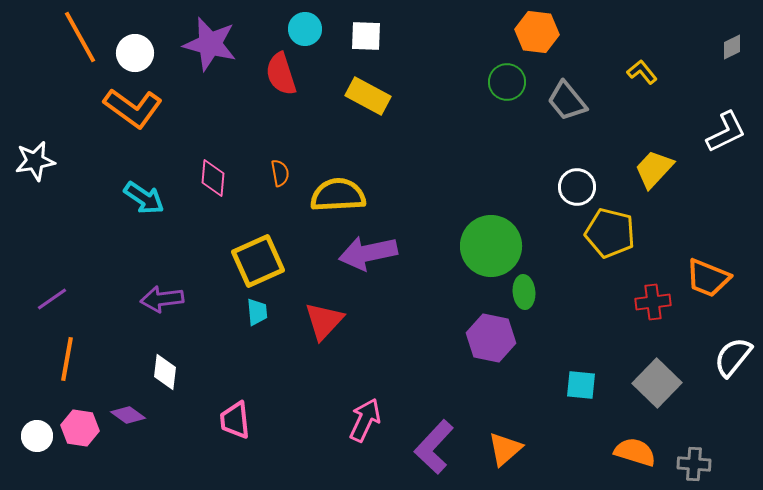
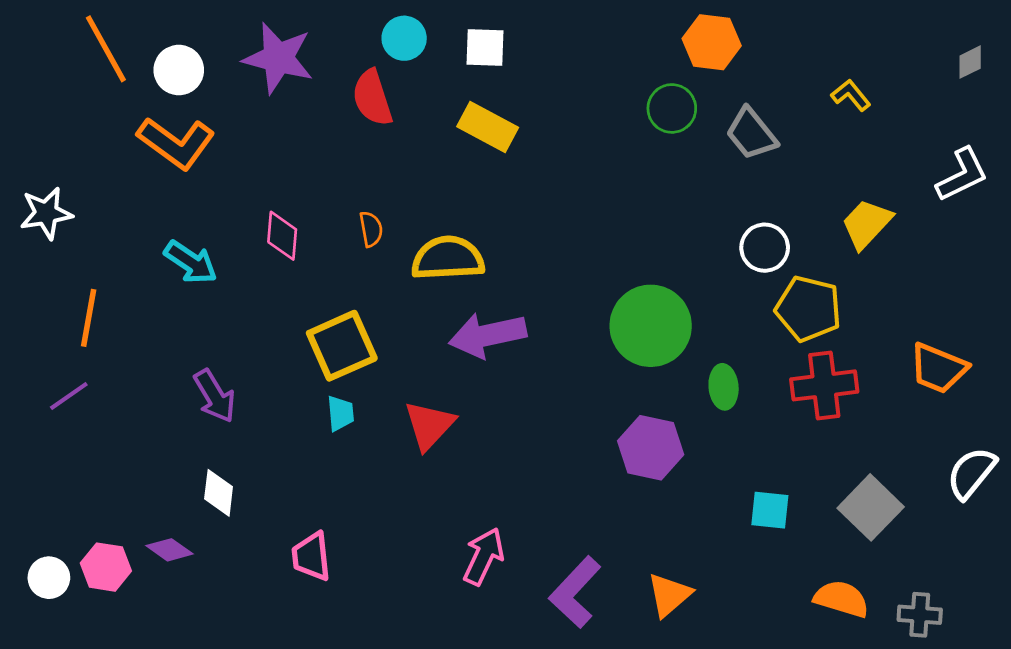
green ellipse: (524, 292) -> (724, 387), moved
purple arrow: (162, 299) -> (215, 396), turned -114
red cross: (653, 302) -> (824, 385), moved, size x1.4
orange line: (67, 359) -> (89, 318), moved

